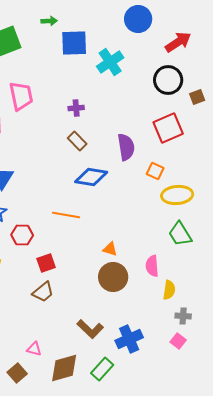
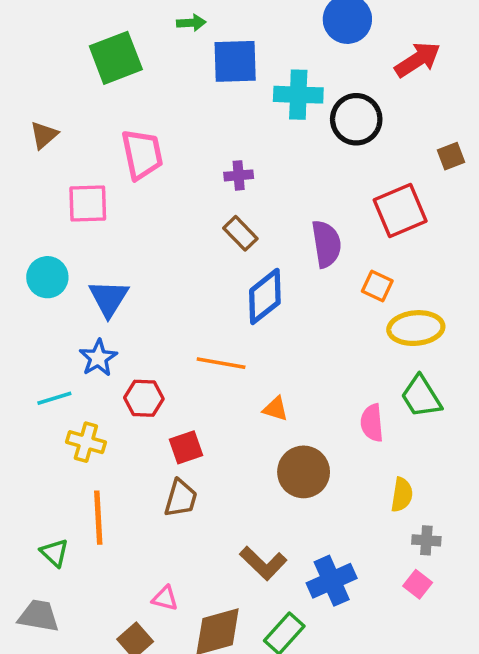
cyan cross: (110, 62) -> (298, 95), turned 36
black circle: (168, 80) -> (356, 119), moved
blue diamond: (91, 177) -> (265, 296), turned -48
orange triangle: (110, 249) -> (275, 409), moved
pink semicircle: (152, 266) -> (372, 423), moved
brown trapezoid: (43, 292) -> (181, 498), turned -35

